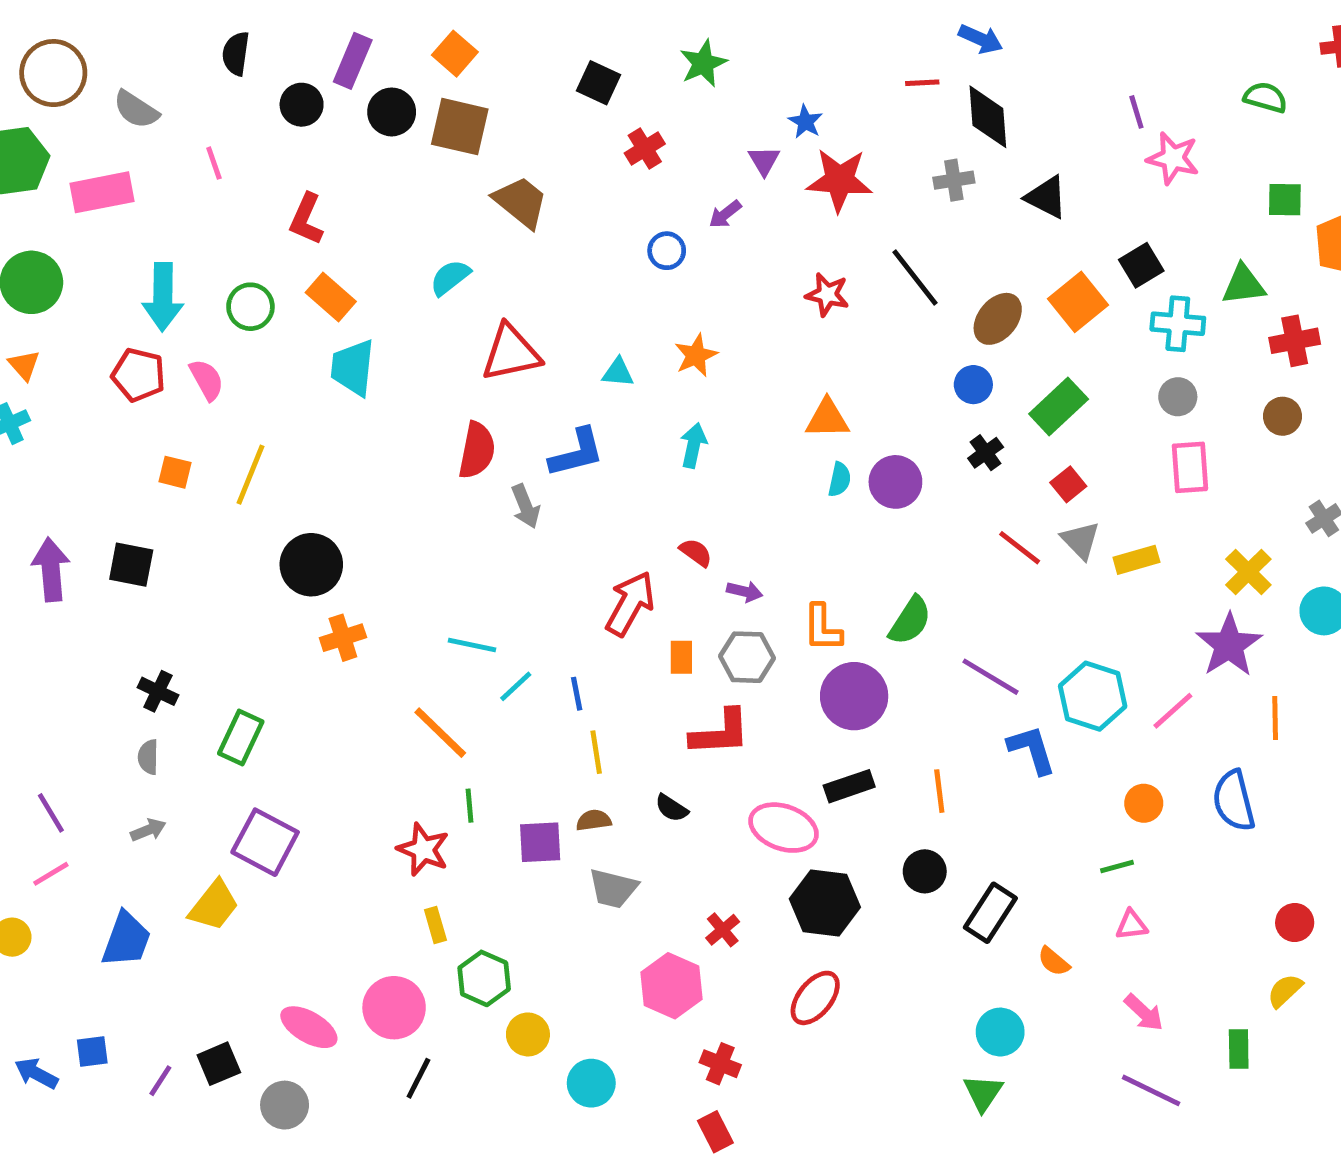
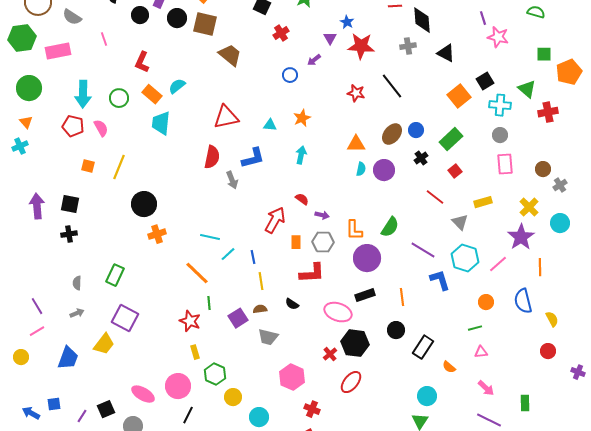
cyan semicircle: (450, 277) -> (177, 86), moved
green triangle: (1244, 285) -> (527, 89), turned 48
brown ellipse: (998, 319) -> (392, 134), moved
brown circle: (1282, 416) -> (543, 169), moved
gray triangle: (1080, 540) -> (460, 222), moved
black cross: (158, 691) -> (69, 234), moved, turned -35
purple square: (540, 842) -> (238, 318), turned -30
red cross: (723, 930) -> (330, 354), moved
yellow semicircle: (1285, 991) -> (552, 319), moved, turned 105

